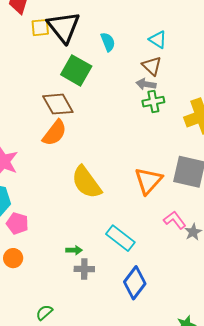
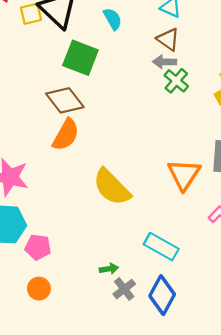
green cross: (153, 102) -> (176, 81), turned -30
gray cross: (84, 269) -> (124, 289), turned -30
blue diamond: (135, 283) -> (162, 295), moved

